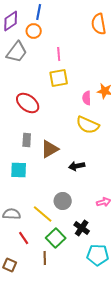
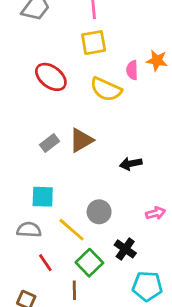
yellow semicircle: (88, 125) -> (106, 89), moved
gray rectangle: (27, 140) -> (50, 143), moved, turned 48
black arrow: (77, 166) -> (131, 164), moved
cyan square: (19, 170) -> (43, 197), moved

